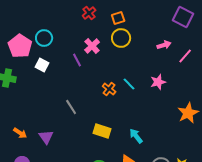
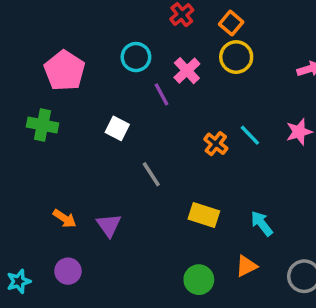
orange square: (118, 18) -> (231, 23), turned -32
cyan circle: (44, 38) -> (136, 57), moved
white square: (42, 65) -> (117, 128), moved

